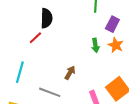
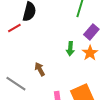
brown arrow: (70, 73) -> (40, 69), turned -72

